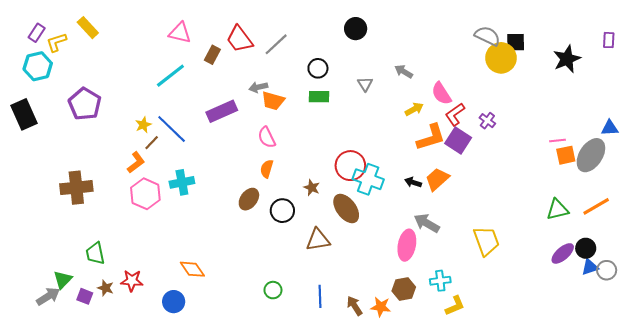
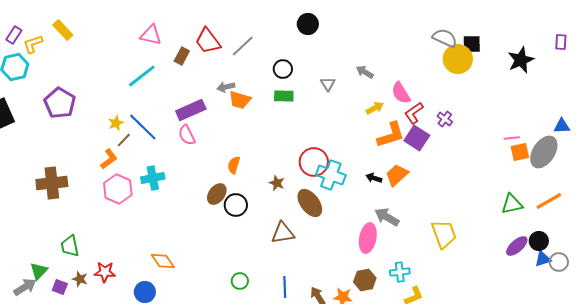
black circle: (356, 29) -> (308, 24), moved
pink semicircle: (267, 137) -> (187, 135), moved
black circle: (282, 211) -> (236, 205), moved

